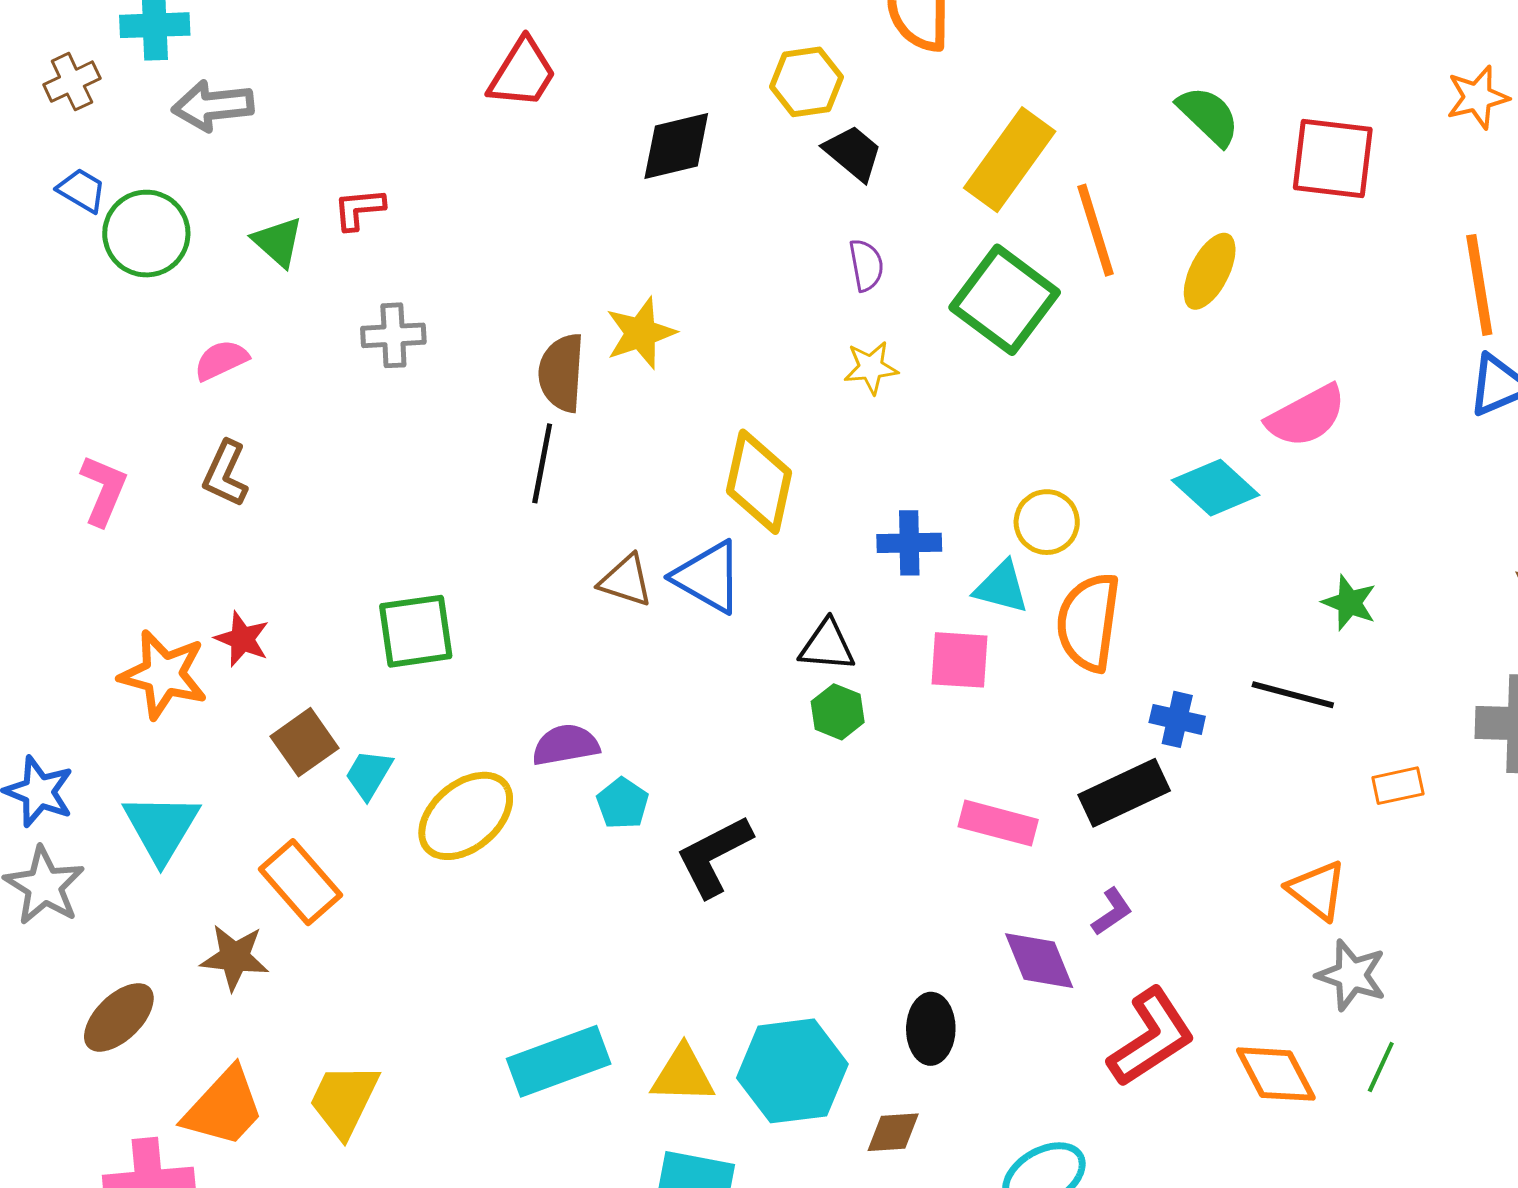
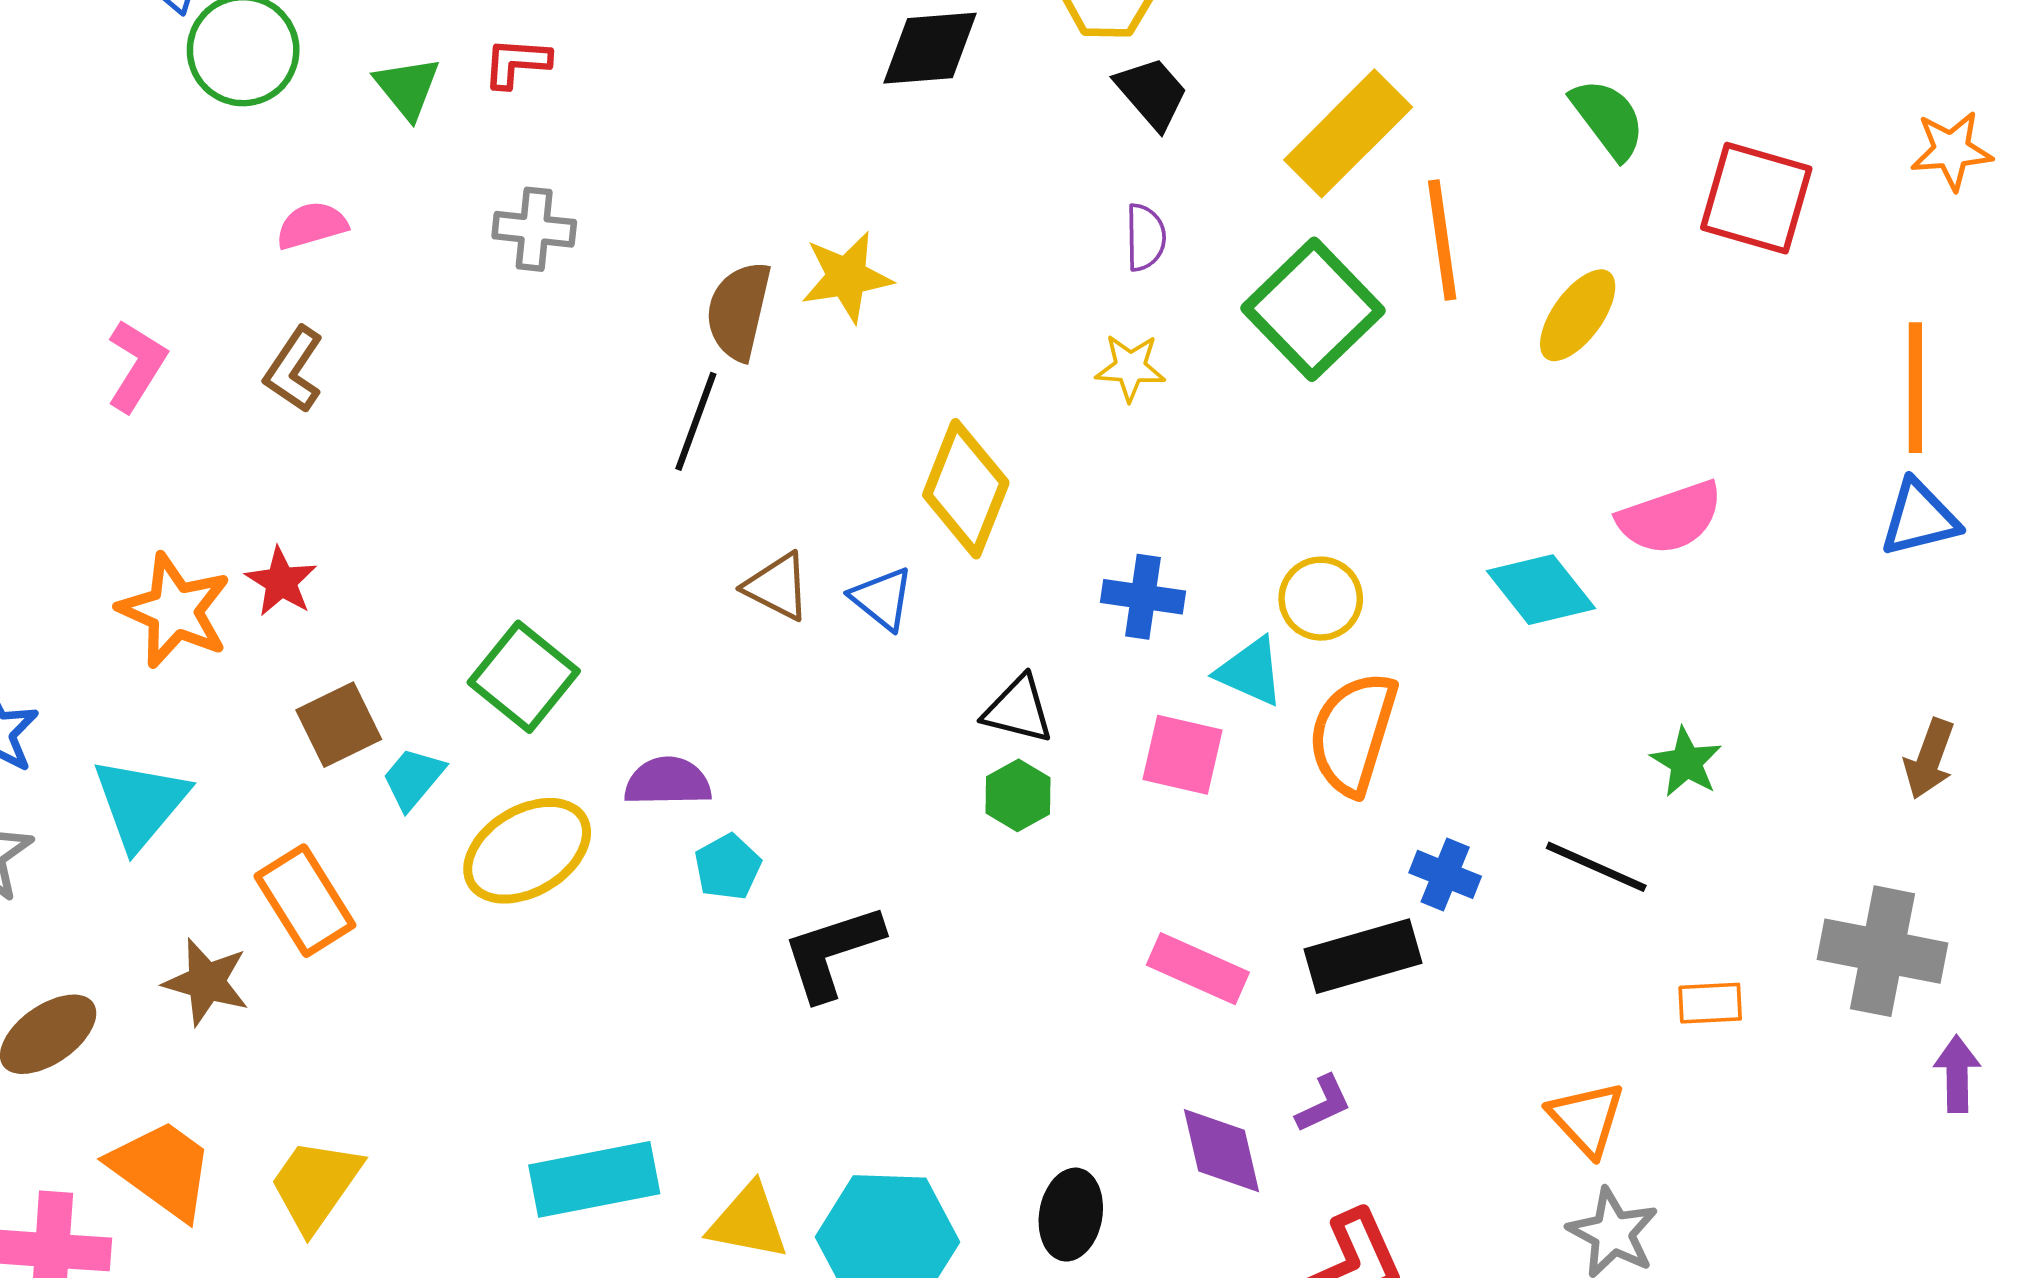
blue triangle: (708, 577) -> (882, 599), size x0.7
green square: (416, 631) -> (524, 677), moved, turned 38
orange trapezoid: (224, 1107) -> (162, 1169), turned -106

